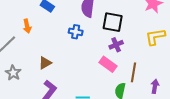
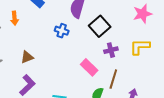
black square: (113, 22) -> (100, 26), turned 30
purple cross: (116, 45) -> (111, 50), moved

